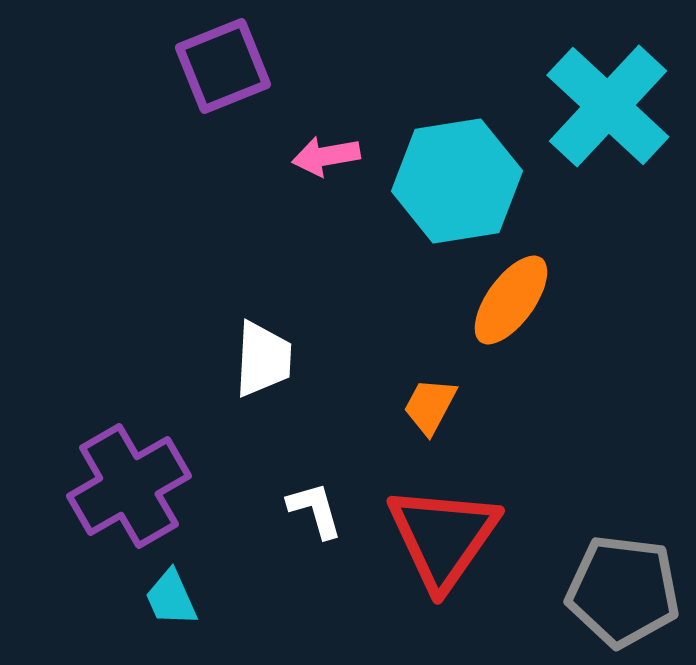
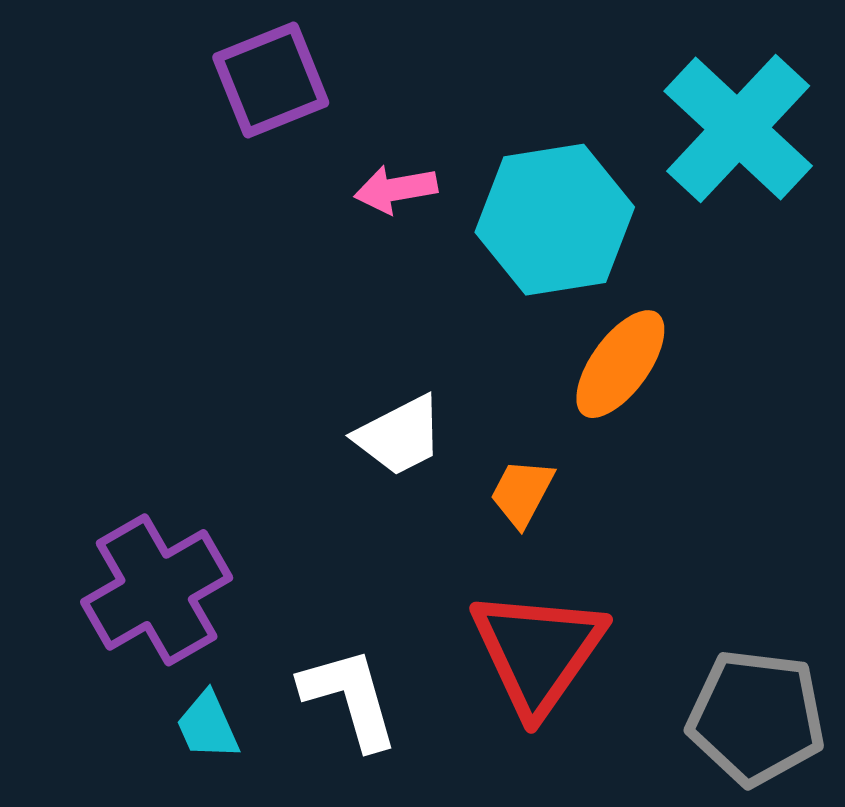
white trapezoid: (263, 359) -> (399, 436), moved, turned 60
white L-shape: (315, 510) -> (350, 698), moved, size x1.5

